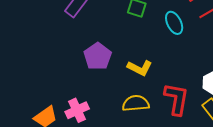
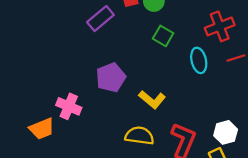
pink cross: (77, 110) -> (69, 106), moved, turned 35

